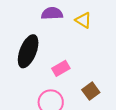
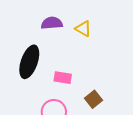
pink rectangle: (61, 68) -> (63, 78), turned 42

